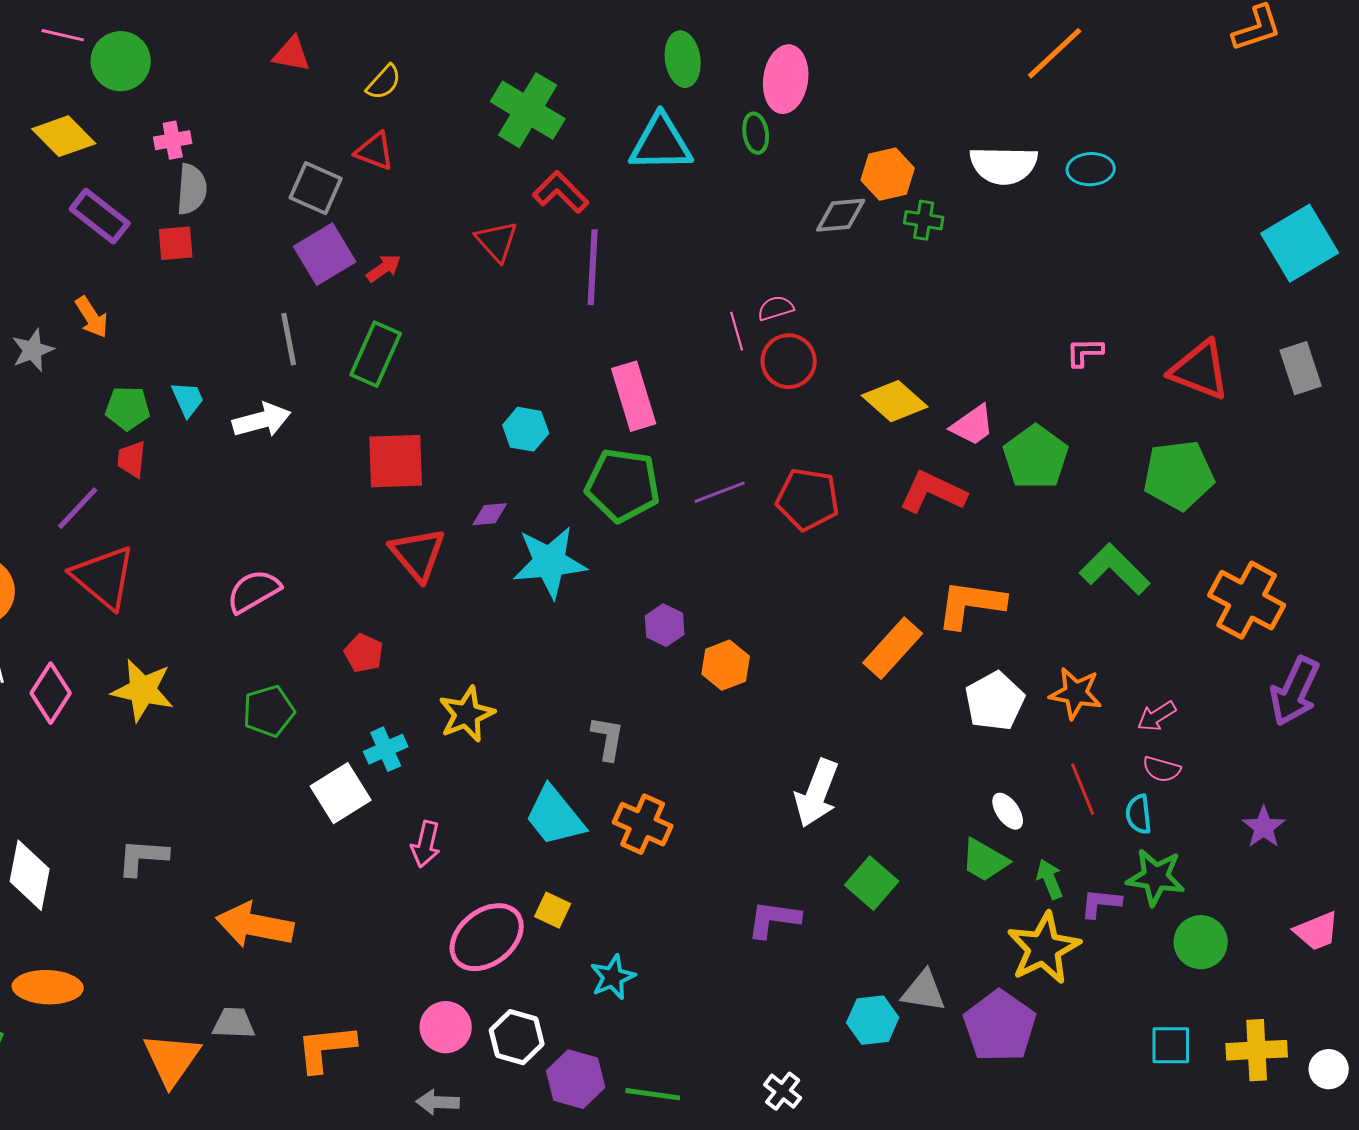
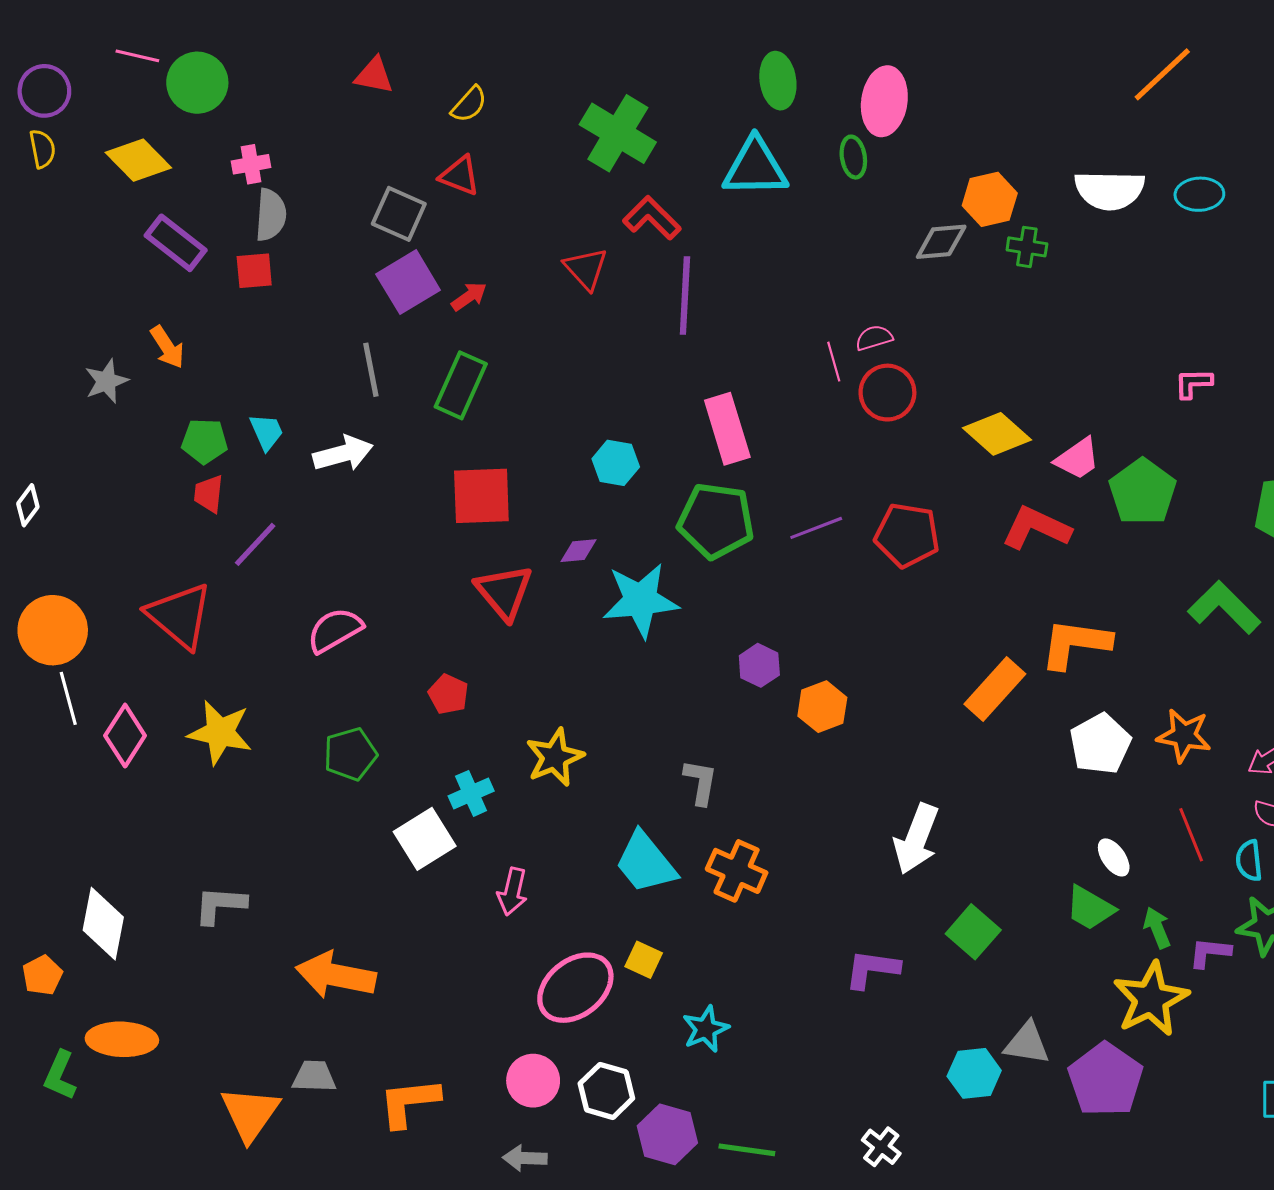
purple line: (78, 508) -> (255, 544), moved

